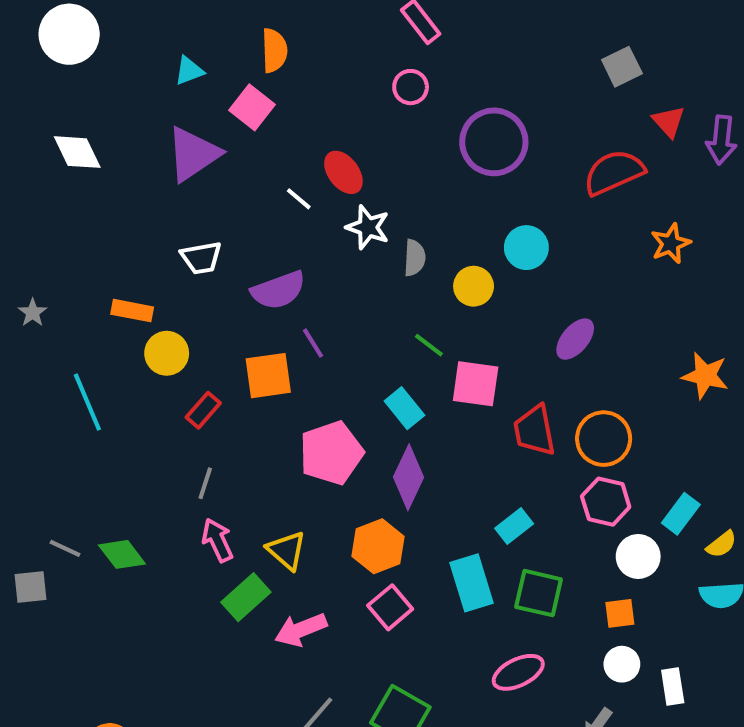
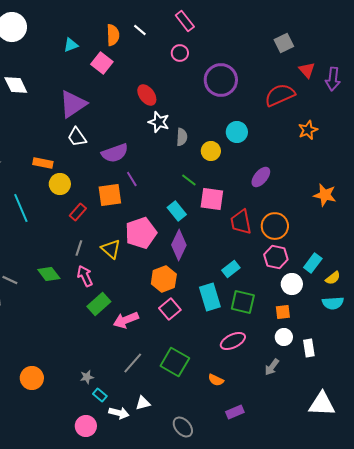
purple triangle: (193, 154) -> (73, 104), moved
white line: (299, 199) -> (140, 30), moved
white trapezoid: (201, 258) -> (77, 137), turned 65
yellow triangle: (287, 550) -> (111, 249), moved
green diamond: (122, 554) -> (49, 274), moved

